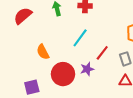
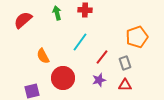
purple star: (87, 69) -> (99, 80), moved

